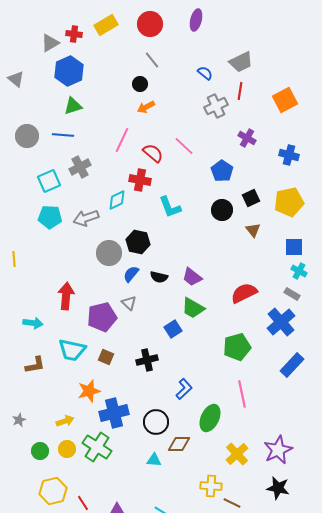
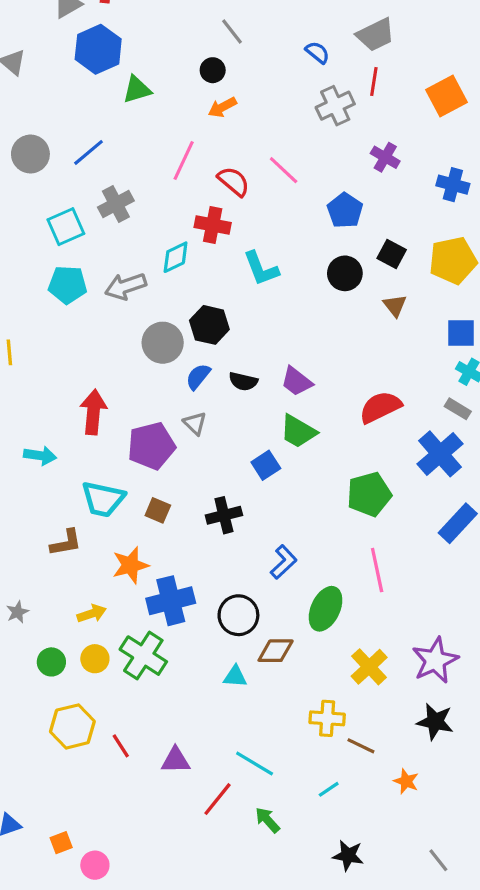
green triangle: (73, 106) -> (137, 90), moved
blue line: (63, 135) -> (88, 152), turned -45
black square: (251, 198) -> (392, 254), turned -36
brown L-shape: (35, 365) -> (66, 543), moved

